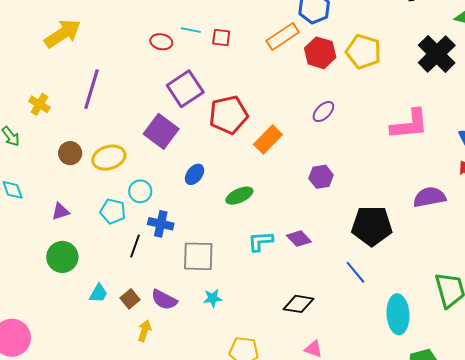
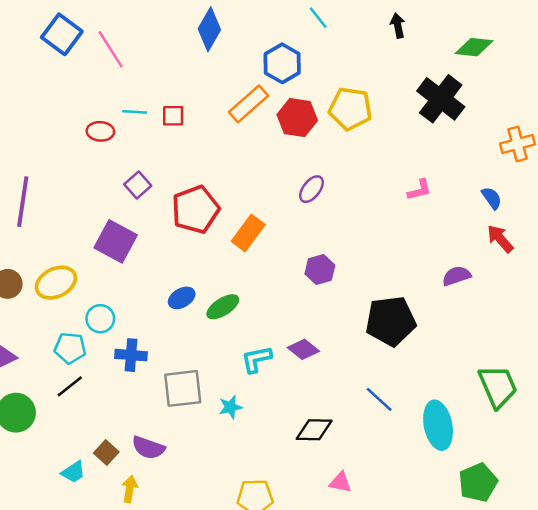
purple square: (185, 89) -> (138, 185), size x0.6
pink L-shape: (410, 124) -> (419, 190), size x0.5
blue ellipse: (195, 174) -> (182, 298), moved, turned 30
purple semicircle: (429, 197) -> (456, 276), size x0.7
black line: (135, 246) -> (70, 386), moved, turned 40
blue line: (355, 272) -> (379, 399), moved
cyan trapezoid: (98, 293) -> (73, 472), moved, turned 35
cyan star: (213, 298) -> (230, 407), moved

